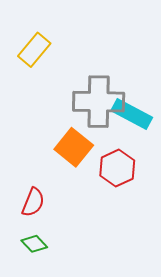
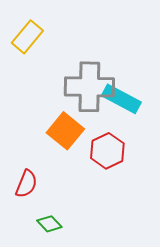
green diamond: (34, 244) -> (49, 224), moved

